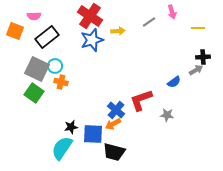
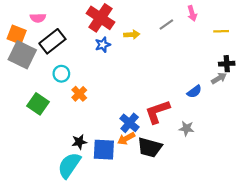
blue star: (92, 40) -> (103, 45), size x0.6
gray square: (37, 69) -> (22, 55), moved
orange cross: (61, 82) -> (79, 94), moved, turned 32
black trapezoid: (114, 152) -> (150, 147), moved

